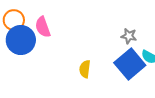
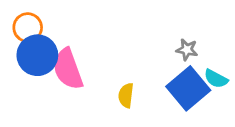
pink semicircle: (43, 27) -> (68, 69), moved, size x1.4

